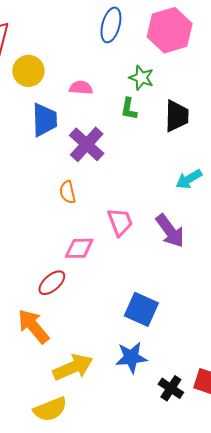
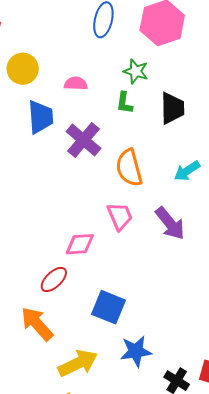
orange semicircle: (68, 192) -> (129, 168), moved, size x1.6
blue square: (141, 309) -> (108, 307), moved

